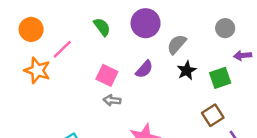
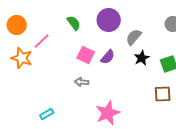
pink square: (107, 75) -> (86, 55), moved
brown square: (213, 115) -> (163, 94), turned 30

